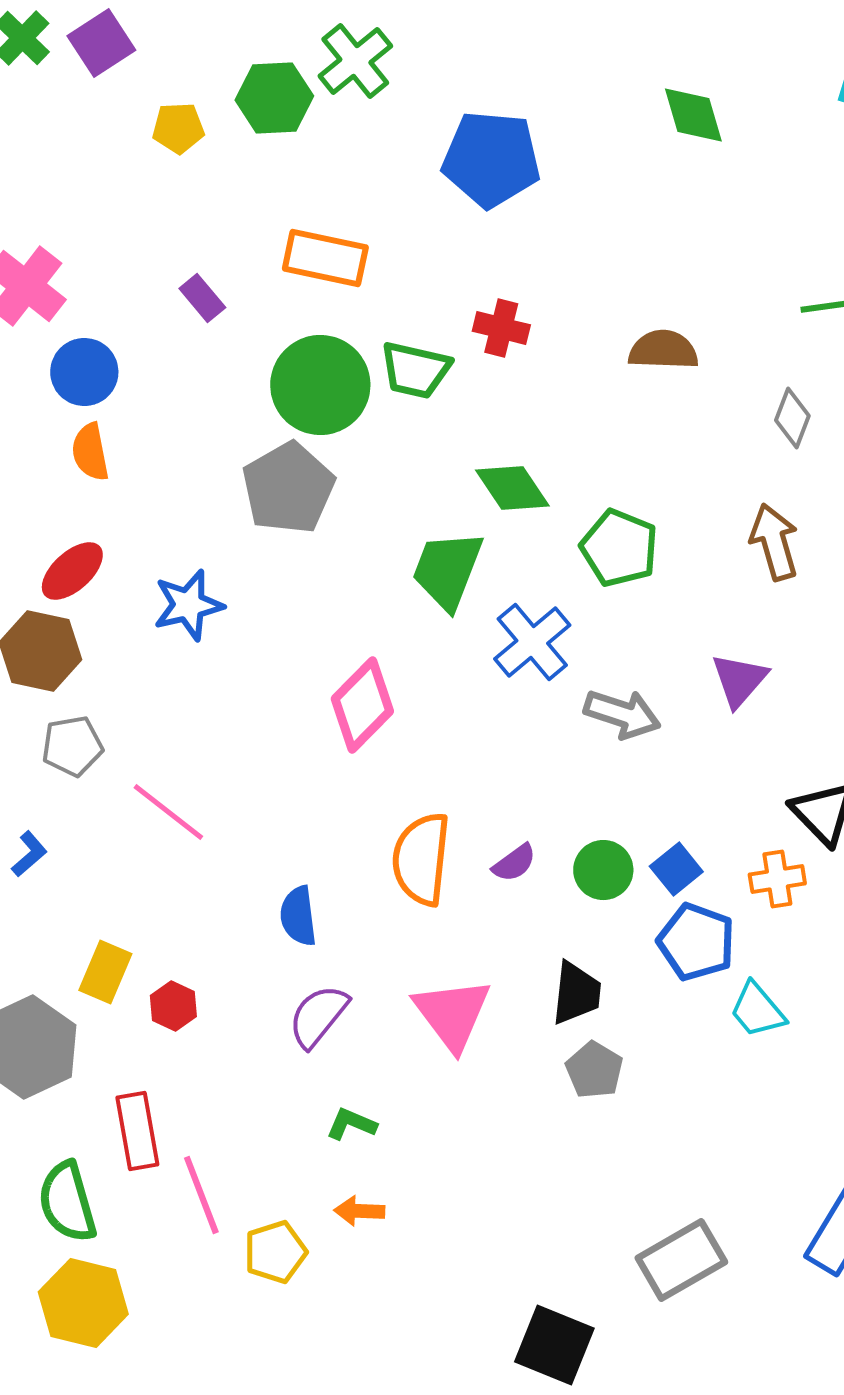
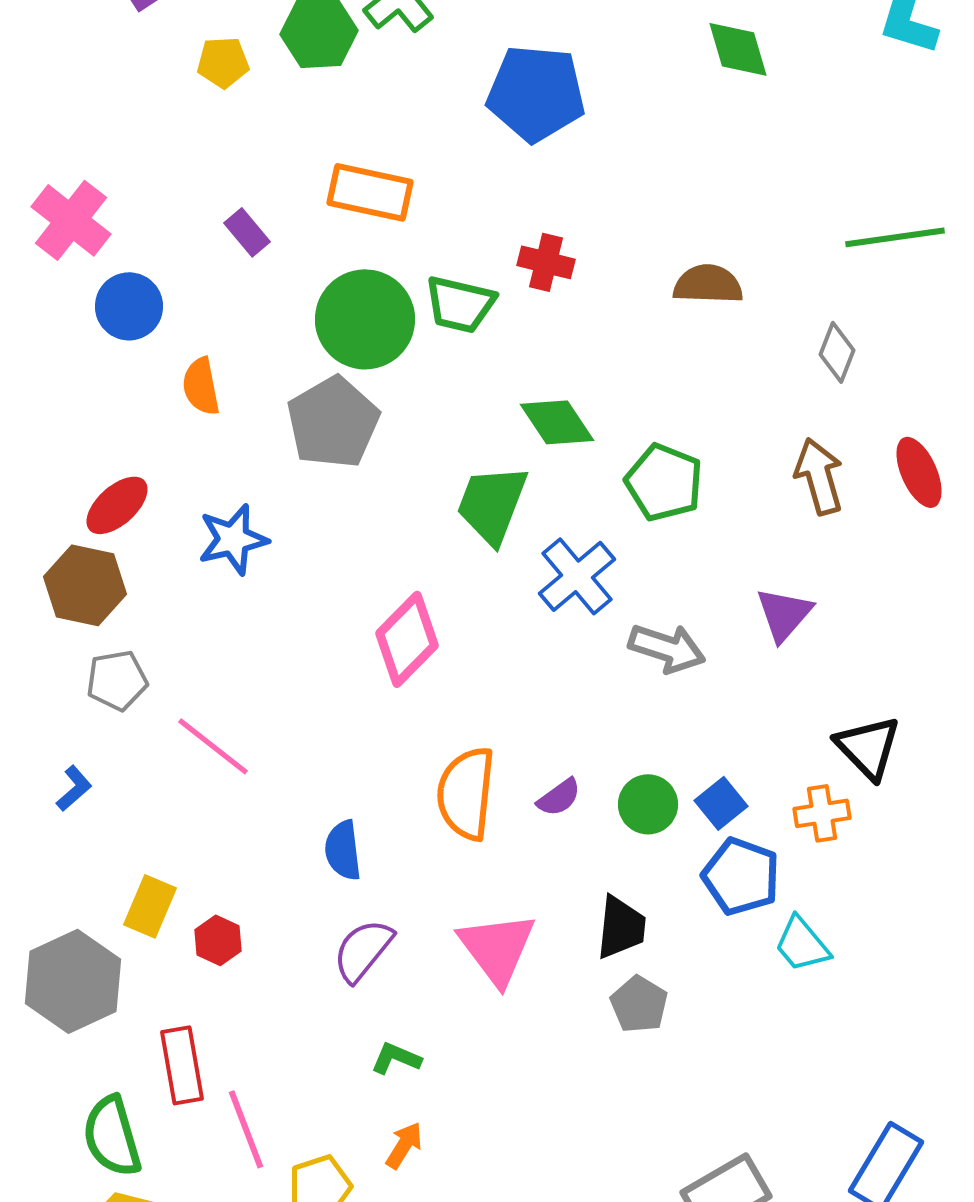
orange semicircle: (90, 452) -> (201, 386), moved
orange arrow: (359, 1211) -> (404, 1145), turned 120

